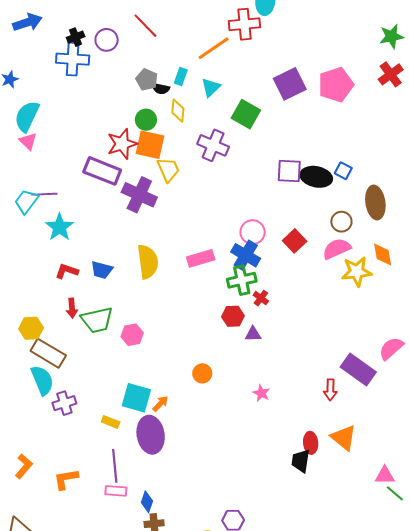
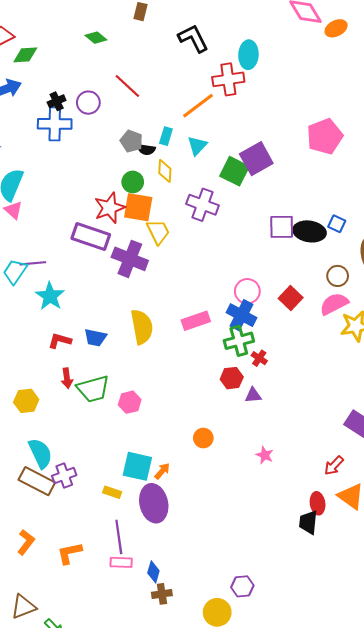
purple square: (290, 84) -> (256, 159), moved
brown rectangle: (48, 353) -> (37, 481), moved
red arrow: (330, 390) -> (334, 466), moved, turned 45

